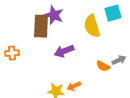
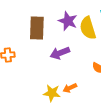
purple star: (54, 15) -> (68, 21), moved

